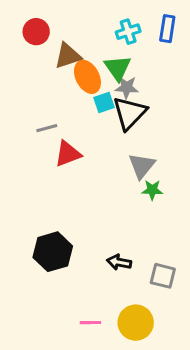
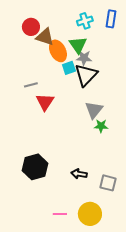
red circle: (36, 32) -> (31, 27), moved
brown triangle: (68, 56) -> (45, 37), turned 36
red triangle: (68, 154) -> (45, 102), turned -36

